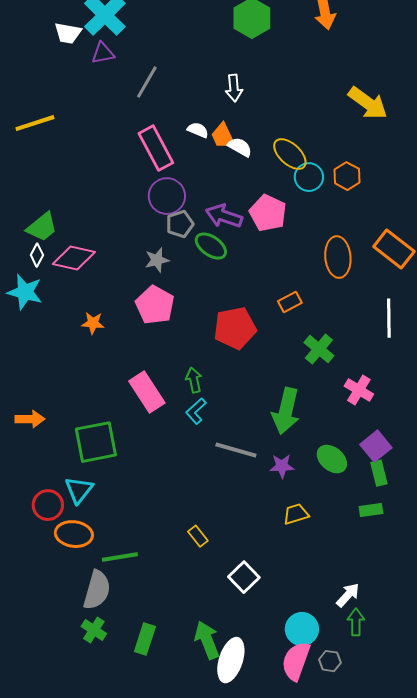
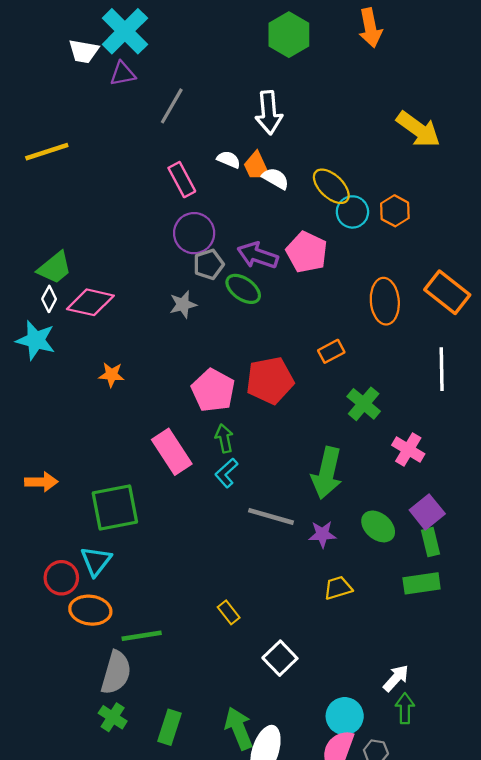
white arrow: (234, 88) -> (269, 113), size x1.4
pink rectangle: (156, 148) -> (182, 180), size x0.7
pink pentagon: (155, 305) -> (213, 390), moved
green rectangle: (371, 510) -> (422, 583), size x1.4

